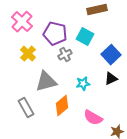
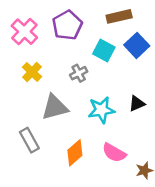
purple pentagon: (55, 34) -> (67, 25), moved, turned 30
blue square: (111, 55) -> (137, 45), moved
cyan star: (83, 84) -> (101, 110), size x1.5
orange diamond: (62, 106) -> (75, 153), moved

